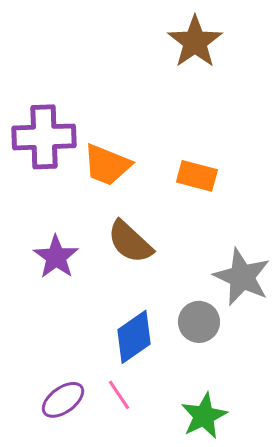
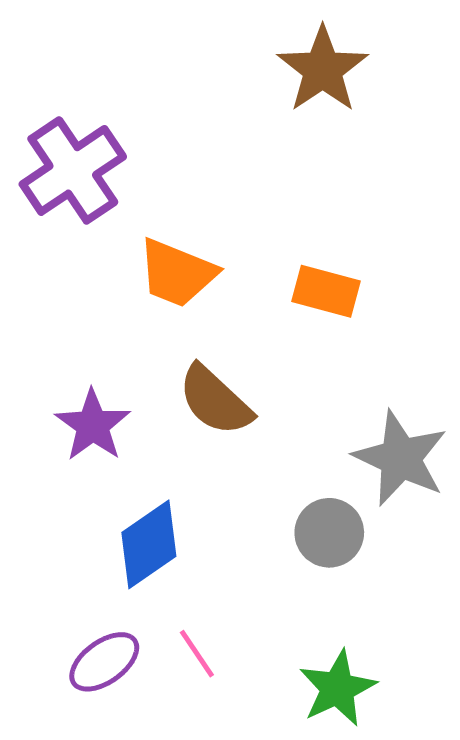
purple cross: (44, 137) -> (73, 170), moved, turned -32
blue diamond: (134, 337) -> (149, 544), moved

